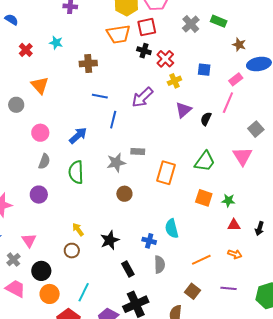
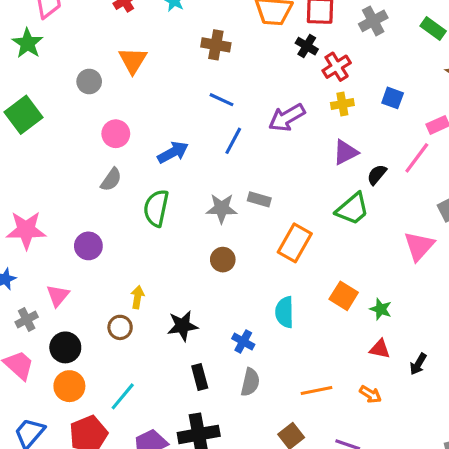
gray cross: (191, 24) -> (373, 21), moved
green trapezoid: (205, 161) -> (353, 209), moved
purple circle: (39, 195) -> (88, 246), moved
yellow arrow: (78, 229) -> (138, 297), turned 32
cyan semicircle: (172, 229) -> (285, 312), moved

